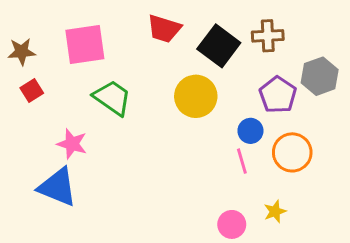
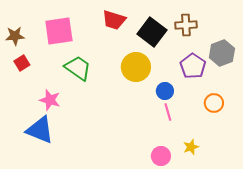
blue circle: (250, 131) -> (165, 91), moved
orange circle: (292, 152) -> (214, 103), moved, size x0.7

